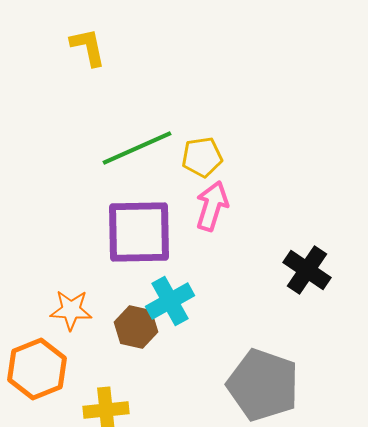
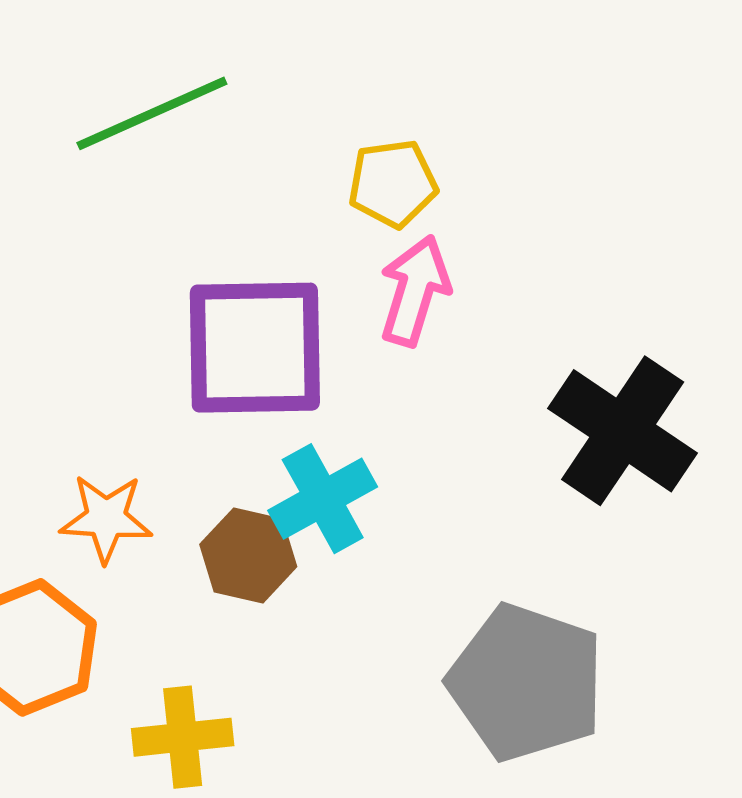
green line: (137, 148) -> (152, 113), moved
black cross: (307, 270) -> (623, 431), size x1.4

